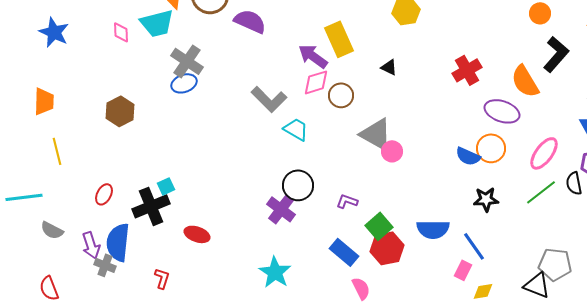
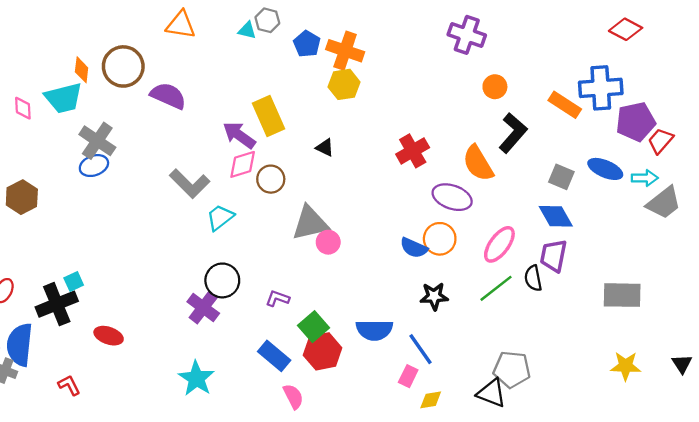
cyan trapezoid: (296, 129) -> (220, 217), turned -68
gray triangle: (376, 134) -> (310, 223), turned -42
red L-shape: (162, 278) -> (69, 385), turned -45

